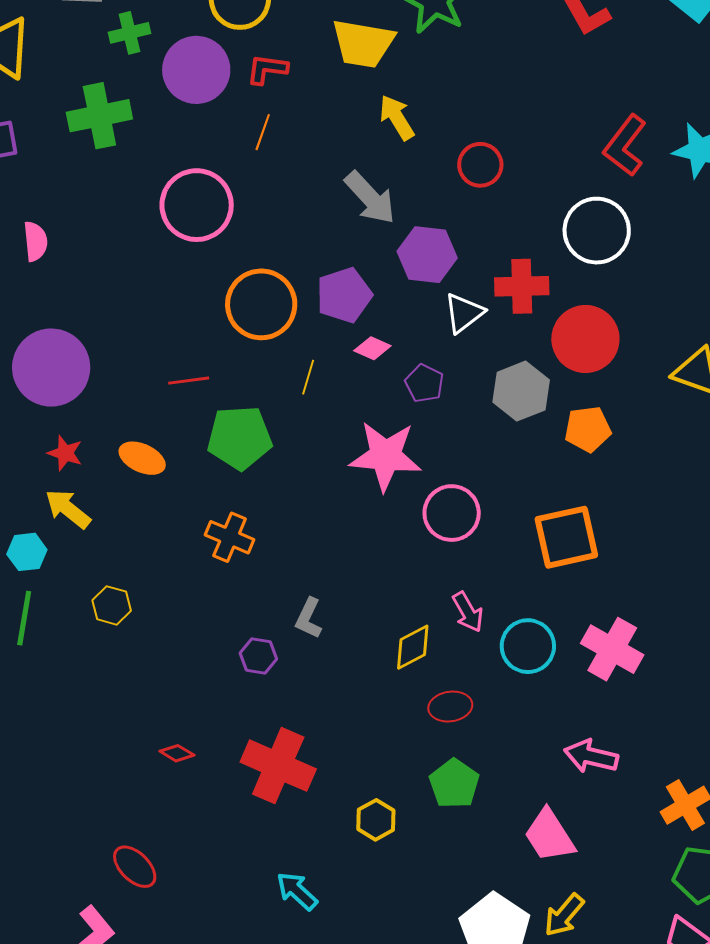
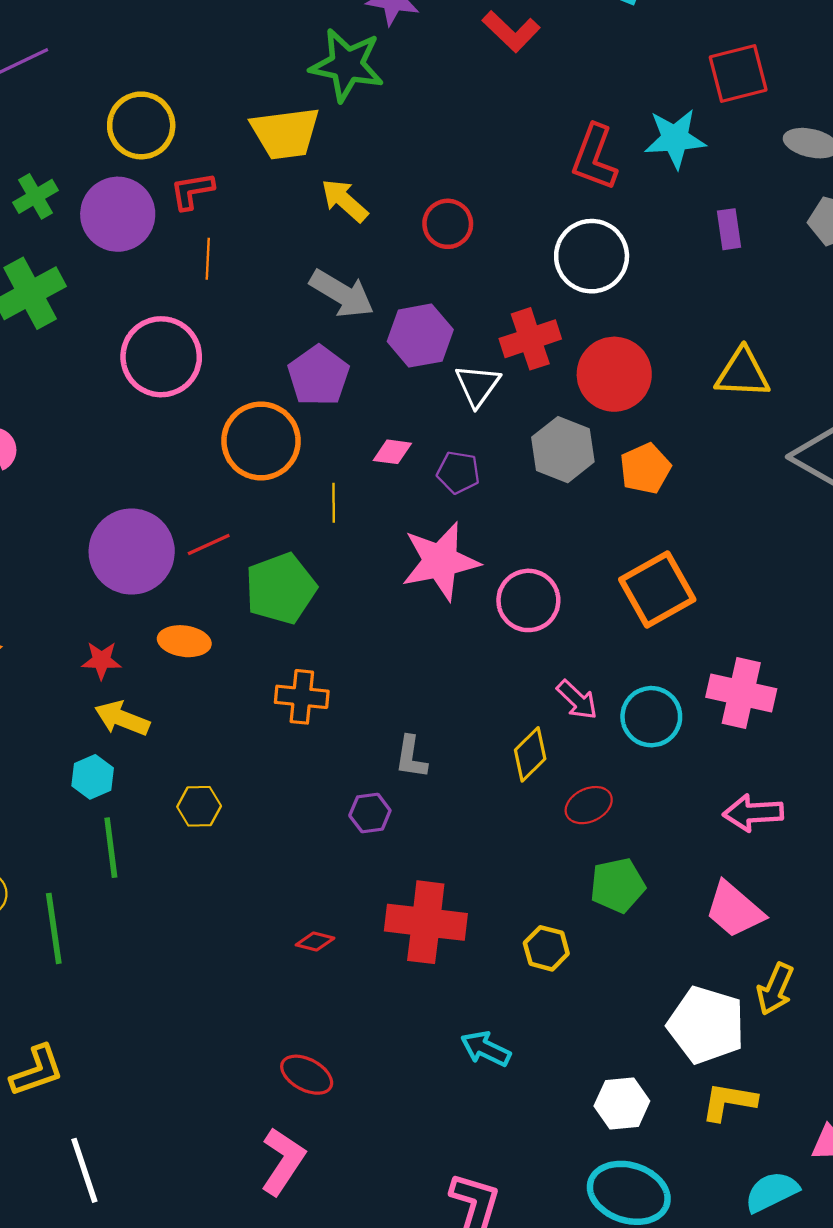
purple pentagon: (344, 295) -> (318, 376), moved
purple circle: (51, 368) -> (132, 552), moved
green pentagon: (454, 784) -> (617, 885), turned -30

